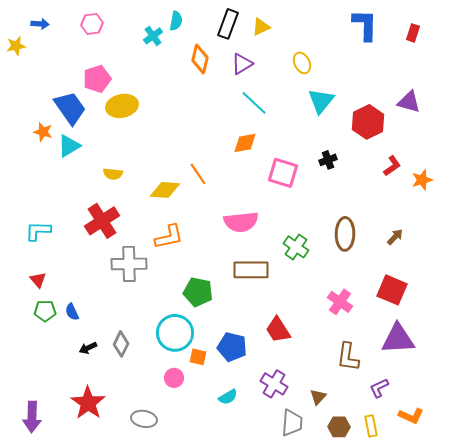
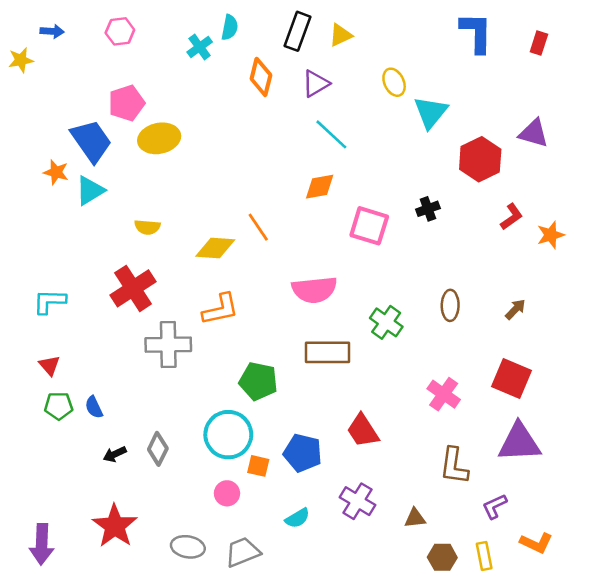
cyan triangle: (321, 101) -> (431, 112), moved
brown ellipse: (345, 234) -> (450, 305), size x0.7
brown triangle: (318, 397) -> (415, 518), turned 42
gray trapezoid: (292, 423) -> (243, 552), moved, turned -116

